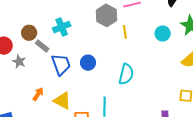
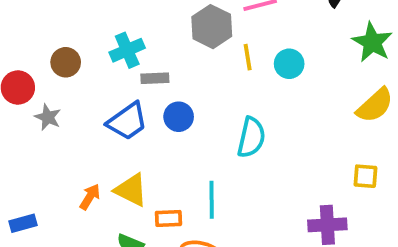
cyan circle: (163, 33) -> (289, 64), moved
gray rectangle: (42, 46) -> (155, 78), moved, turned -40
blue trapezoid: (61, 64) -> (127, 121), turned 75
orange arrow: (38, 94) -> (90, 197), moved

